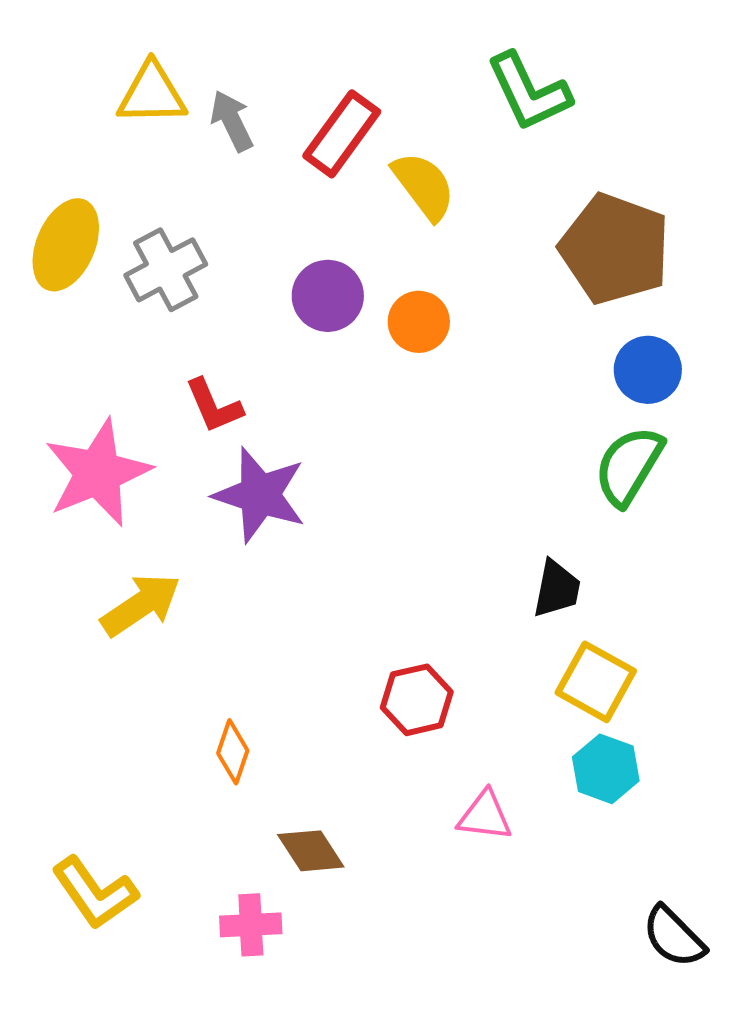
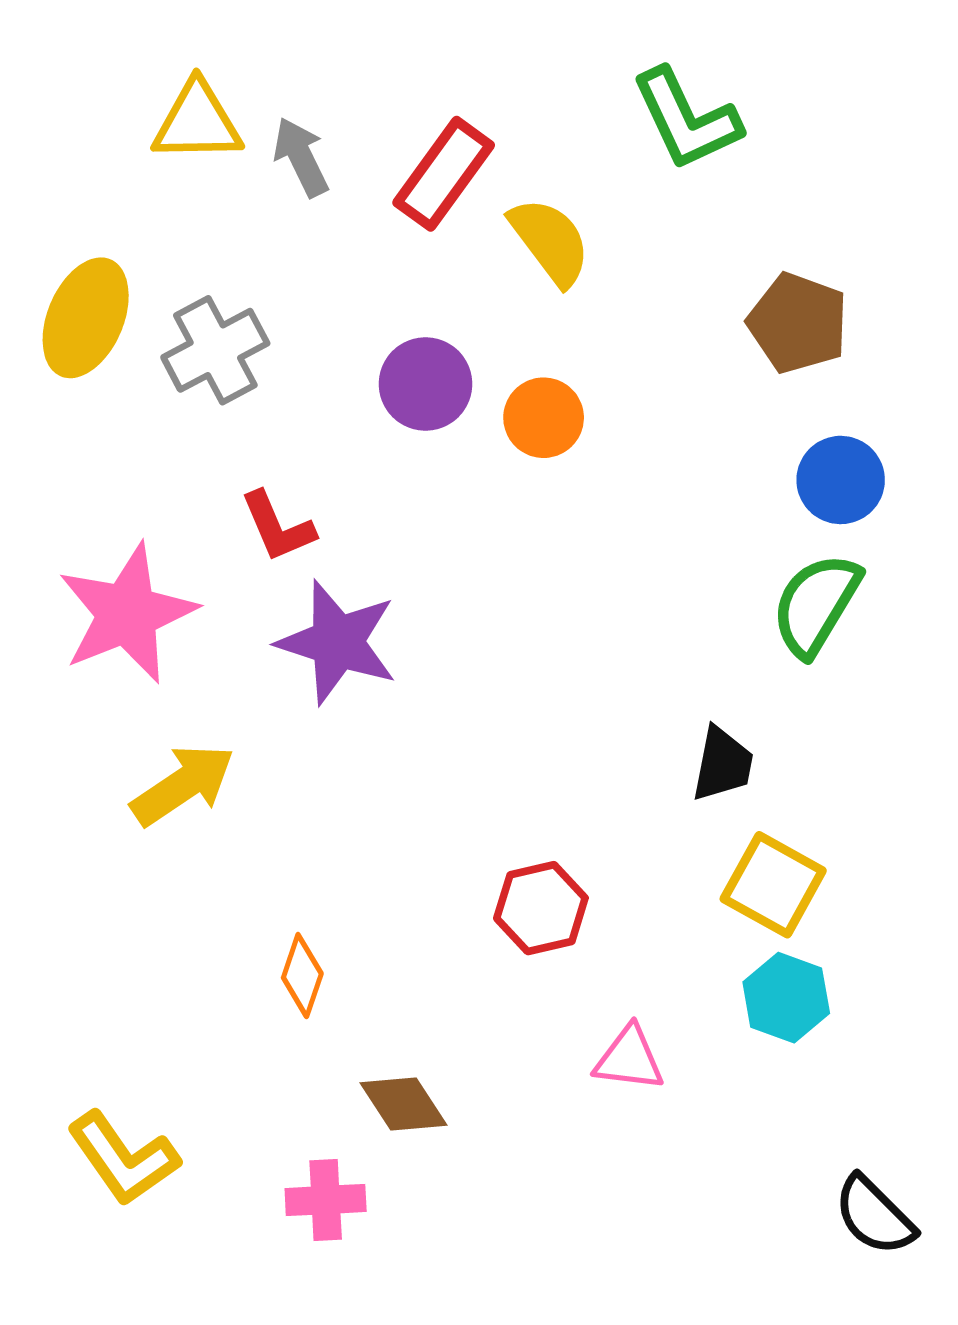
brown pentagon: (615, 249) -> (798, 323), size x0.7

